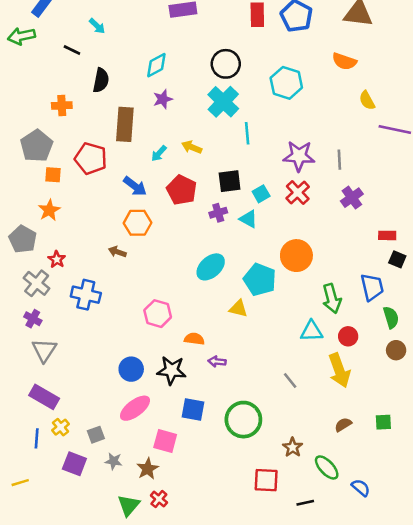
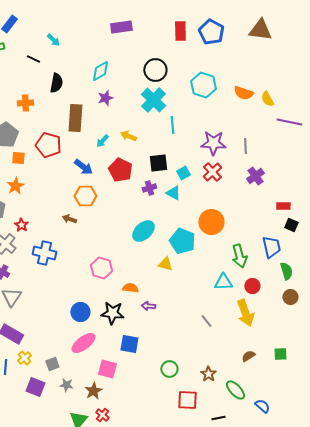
orange semicircle: (344, 61) -> (243, 93), moved
green circle: (243, 420) -> (169, 369), moved, size x0.6

